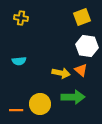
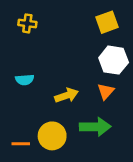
orange triangle: (81, 70) -> (106, 91), turned 32
yellow arrow: (61, 73) -> (66, 95), moved, turned -30

